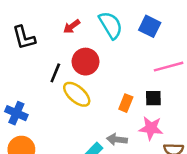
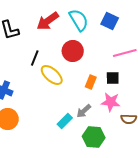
red arrow: (72, 26) -> (48, 21), size x1.6
red circle: (86, 62) -> (73, 51), moved
gray arrow: (117, 140) -> (84, 111), turned -49

